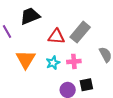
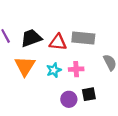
black trapezoid: (30, 16) -> (31, 38), moved
gray rectangle: (80, 32) -> (83, 38), turned 55

